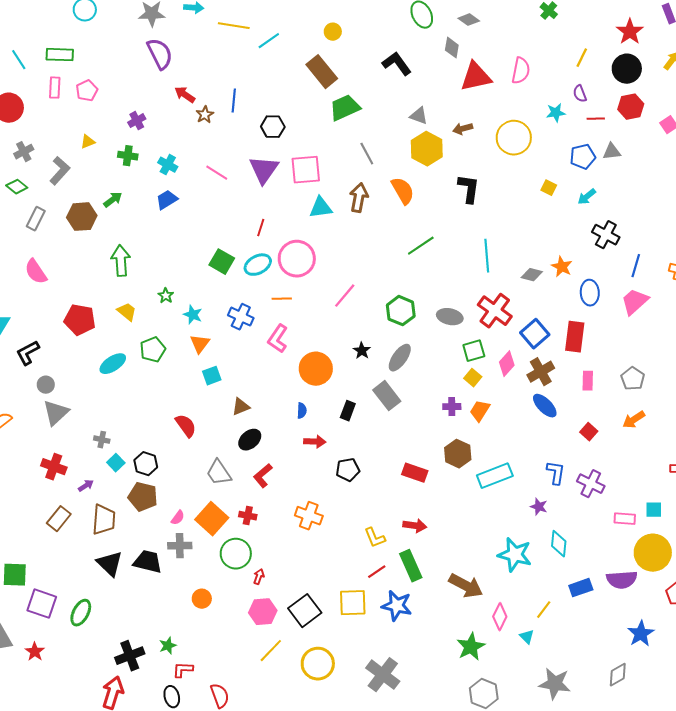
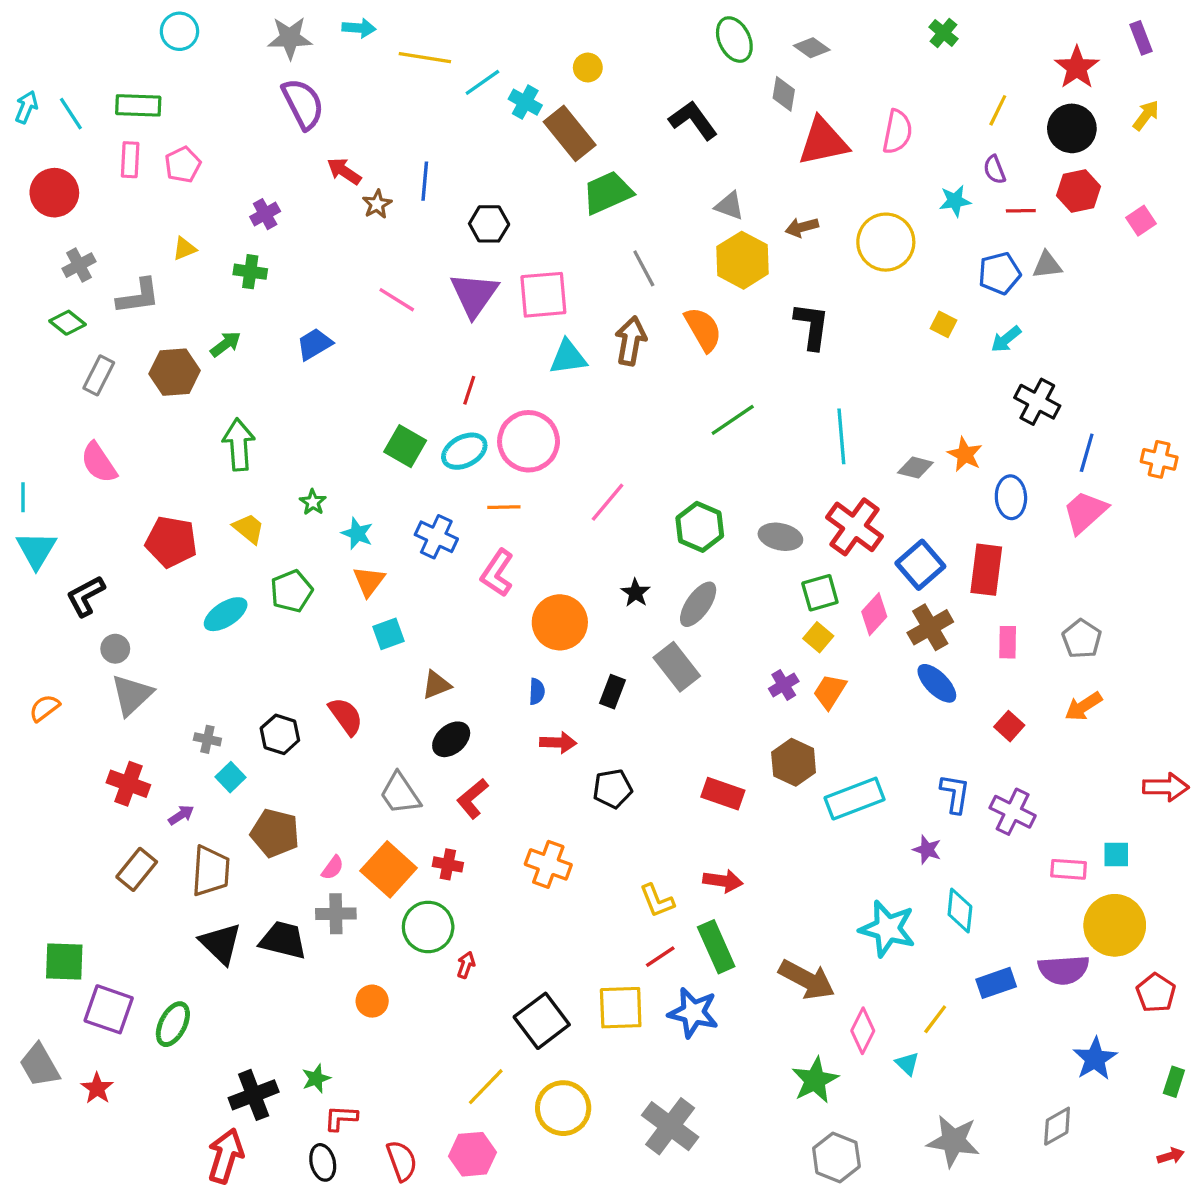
cyan cross: (168, 165) -> (525, 102), moved
gray L-shape: (60, 171) -> (138, 296), turned 40
purple cross: (452, 407) -> (784, 685), turned -30
black hexagon: (146, 464) -> (280, 734), moved
pink hexagon: (263, 612) -> (473, 1154), moved

